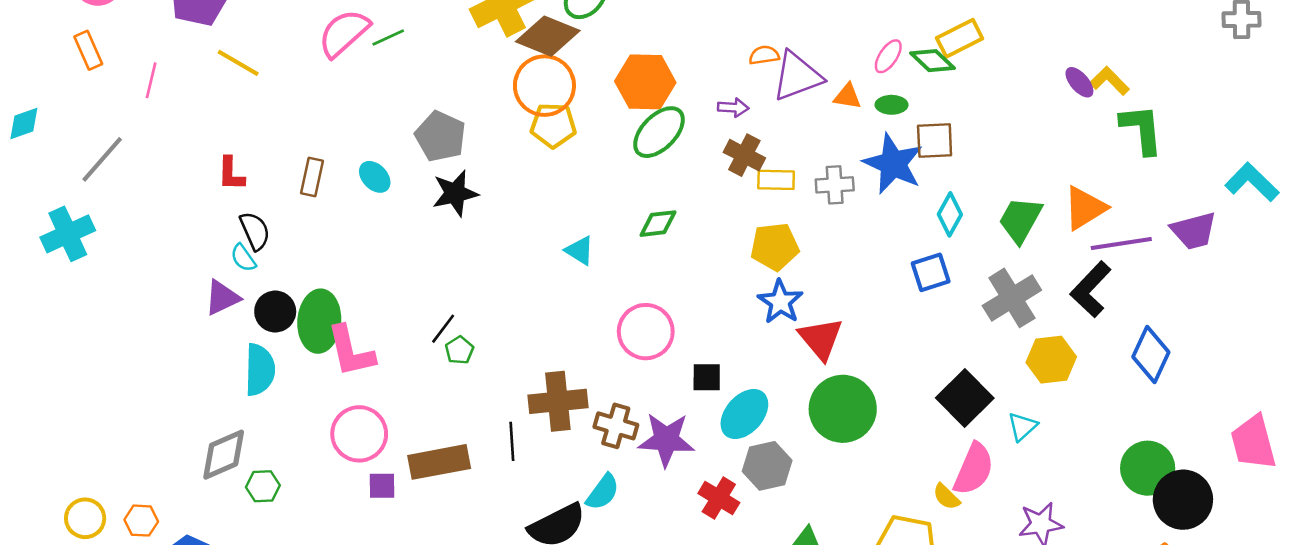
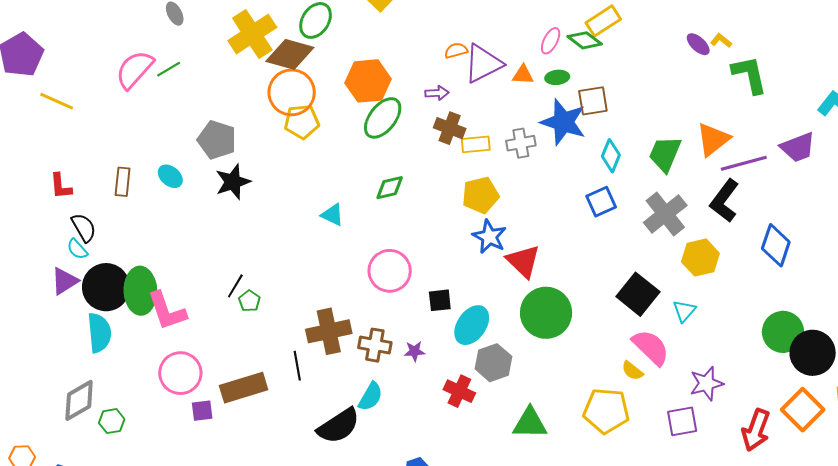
yellow L-shape: (1110, 81) -> (721, 41), size x0.7
black circle: (275, 311) -> (106, 287), size x1.5
purple star: (666, 440) -> (414, 351), size x0.5
pink semicircle: (974, 469) -> (651, 347), turned -63

